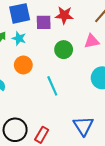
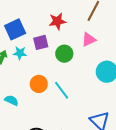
purple square: (44, 22) -> (41, 42), moved
orange circle: (23, 65) -> (39, 84), moved

